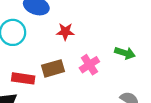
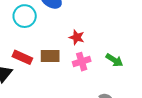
red star: (65, 32) -> (77, 37), moved

